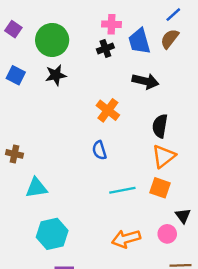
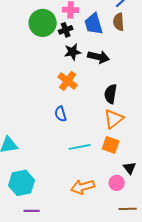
brown semicircle: (170, 39) -> (119, 22), turned -42
green circle: (52, 40) -> (43, 23), moved
black star: (56, 75) -> (73, 52), moved

